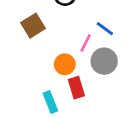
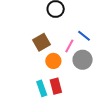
brown square: (33, 26) -> (42, 42), moved
red rectangle: (76, 88) -> (56, 86), moved

